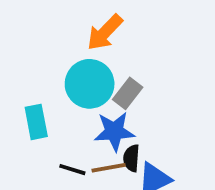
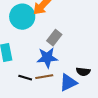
cyan circle: (90, 84) -> (22, 17), moved
black semicircle: (131, 158) -> (83, 72), moved, turned -88

